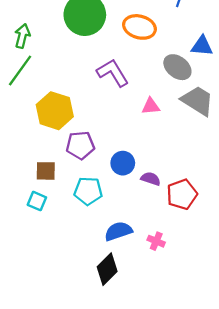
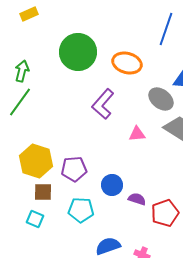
purple L-shape: (113, 73) -> (103, 104), turned -108
yellow hexagon: (55, 111) -> (36, 161), moved

